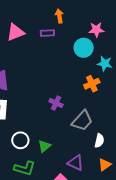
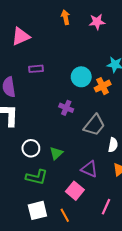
pink star: (96, 30) -> (97, 22), moved
purple rectangle: (47, 33) -> (36, 69), moved
cyan circle: (84, 48) -> (81, 77), moved

